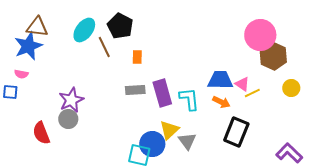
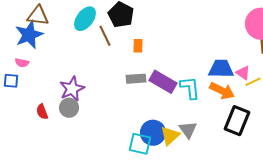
purple rectangle: (162, 93) -> (163, 82), turned -44
orange arrow: (221, 102) -> (222, 91), size x1.4
yellow triangle: (169, 130) -> (170, 136), moved
red semicircle: (41, 133) -> (42, 112), moved, size x0.7

